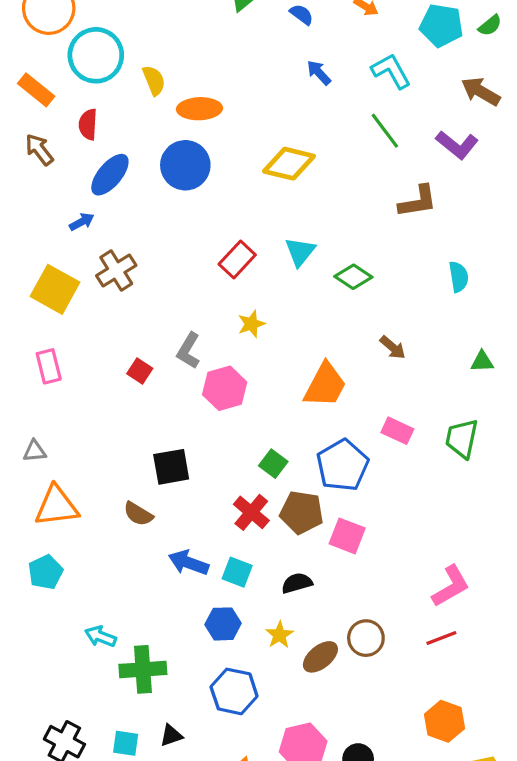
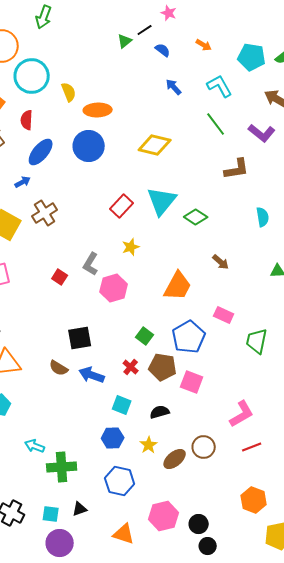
cyan triangle: (300, 252) -> (162, 201), size x1.5
green trapezoid: (462, 439) -> (257, 341), moved
red cross: (251, 512) -> (131, 367), size x0.7
blue arrow: (188, 563) -> (92, 375), moved
pink L-shape: (451, 586) -> (242, 414), moved

